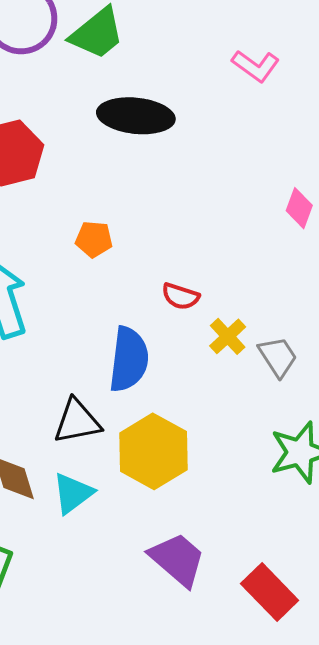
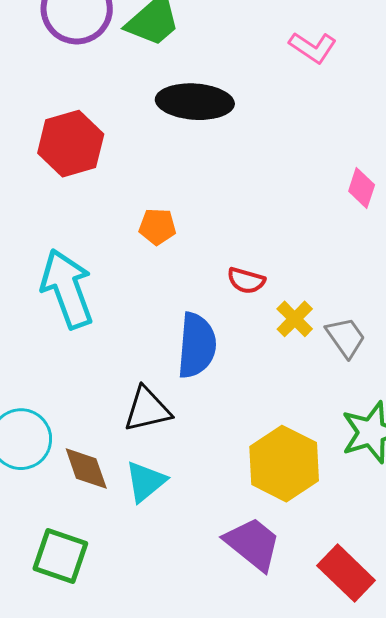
yellow hexagon: (153, 451) -> (284, 464), moved

